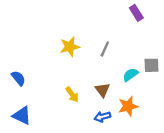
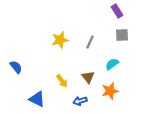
gray square: (151, 65) -> (122, 35), moved
blue triangle: (22, 116) -> (37, 99), moved
blue arrow: (102, 117) -> (80, 101), moved

